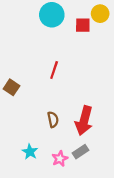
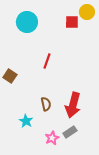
cyan circle: (52, 15) -> (27, 22), moved
cyan star: (30, 152) -> (26, 121), moved

